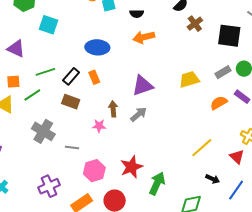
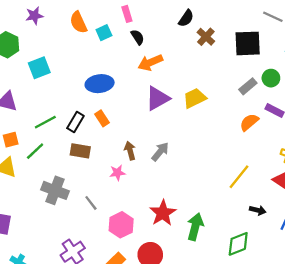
black semicircle: (137, 14) -> (138, 37), turned -112
cyan square: (49, 25) -> (39, 68), turned -30
yellow trapezoid: (189, 79) -> (195, 98), moved
purple triangle: (143, 86) -> (158, 98), moved
gray line: (72, 148) -> (91, 203), turned 56

